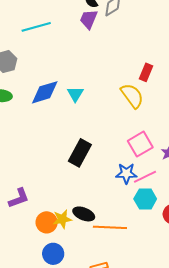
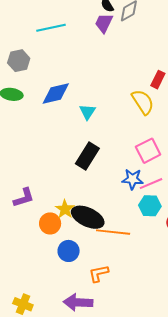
cyan triangle: (75, 94) -> (87, 112), moved
black ellipse: (84, 214) -> (88, 217), size x1.5
yellow star: (62, 219) -> (65, 209), moved, turned -30
blue circle: (53, 254) -> (69, 251), moved

